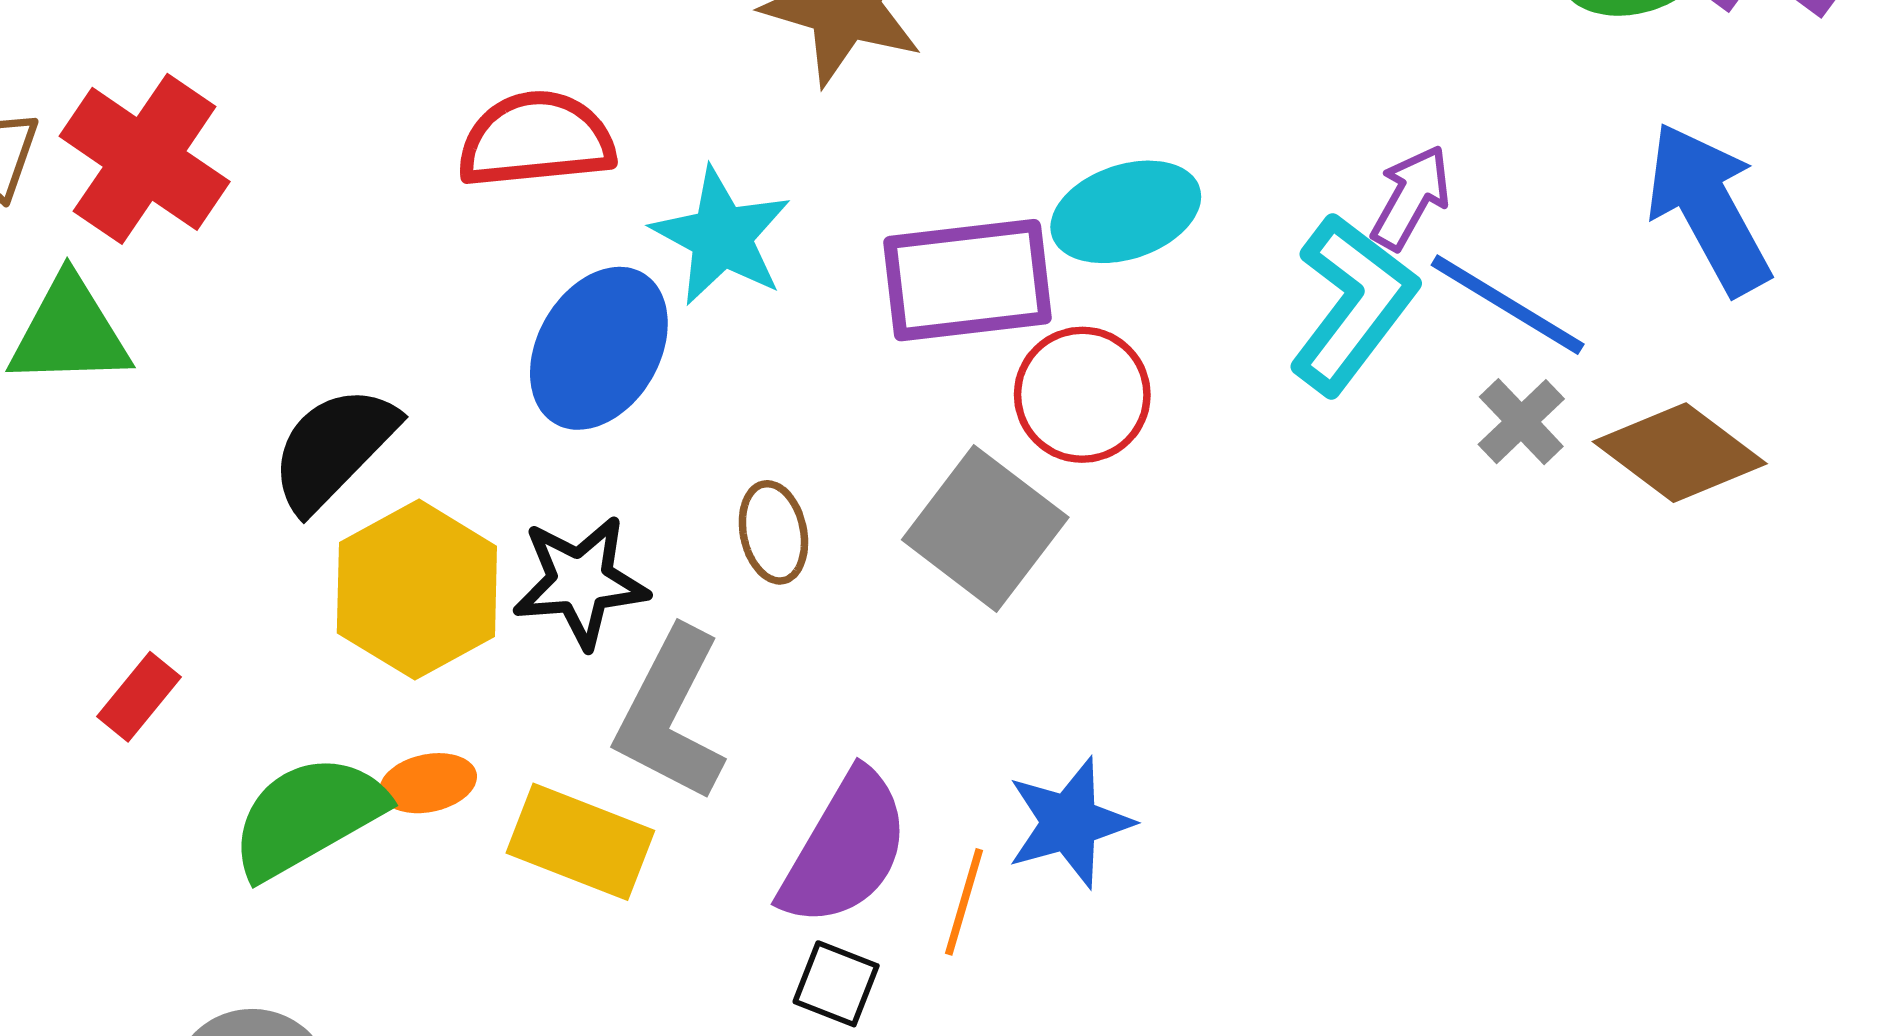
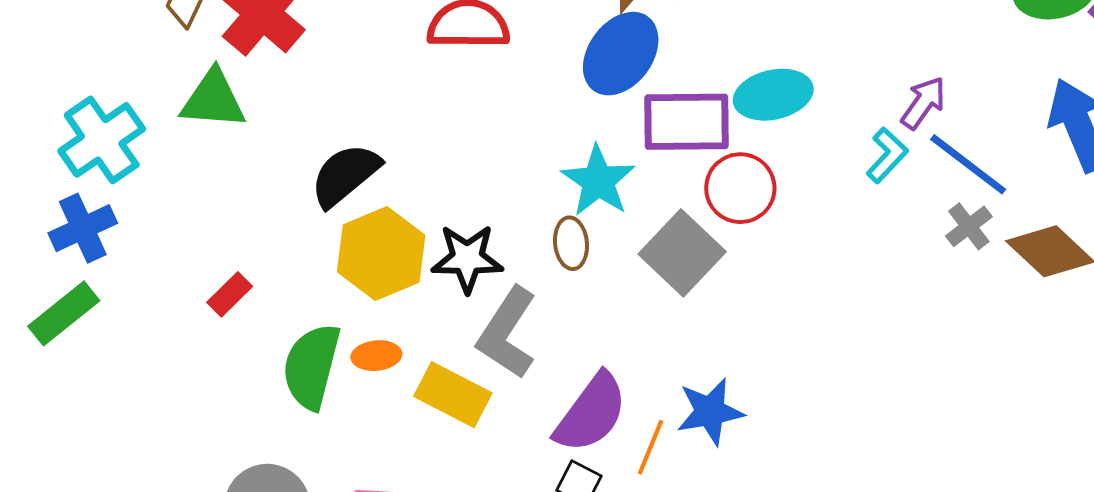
cyan star: (721, 236) -> (598, 181), moved
cyan L-shape: (1353, 304) -> (887, 155), size x0.6
blue ellipse: (599, 348) -> (621, 54), moved
green semicircle: (308, 816) -> (311, 366), turned -52

